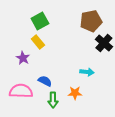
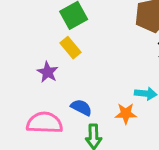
orange star: (75, 93) -> (126, 114), moved

